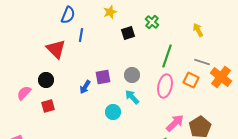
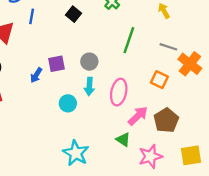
black square: (128, 33) -> (73, 14), moved, turned -32
orange square: (191, 80) -> (159, 80), moved
pink ellipse: (165, 86) -> (119, 92), moved
cyan arrow: (132, 97) -> (89, 86), turned -133

